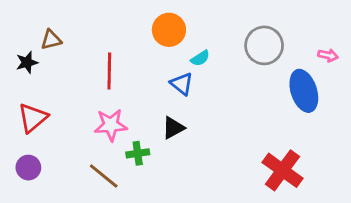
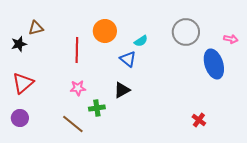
orange circle: (169, 30) -> (105, 31), moved
pink star: (111, 125) -> (78, 88), size x0.7
red cross: (283, 170) -> (199, 120), size x0.5

